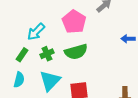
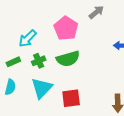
green rectangle: (22, 55) -> (13, 62), turned 32

